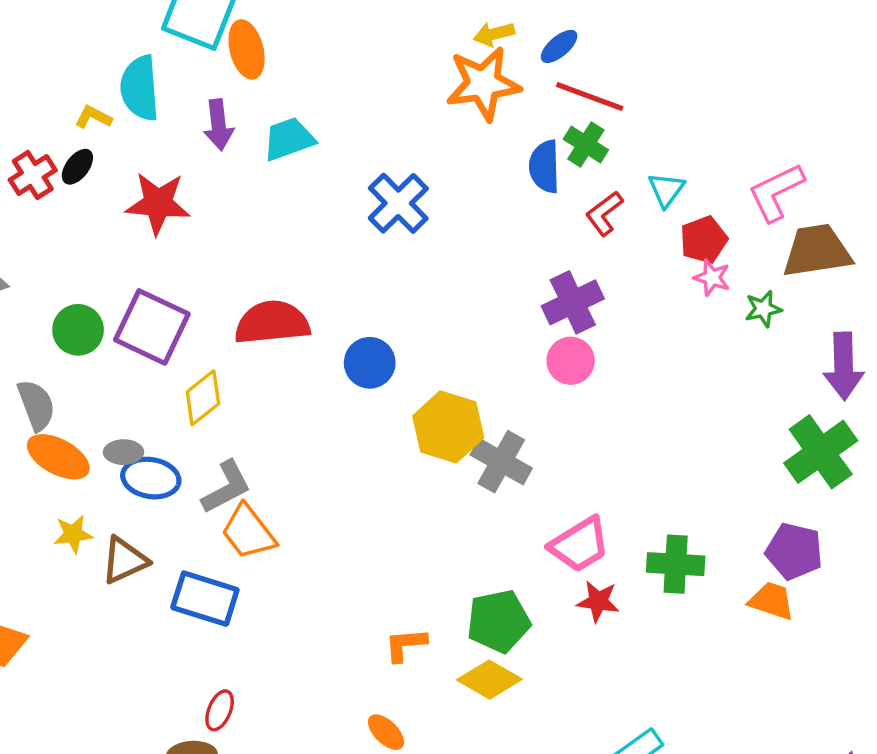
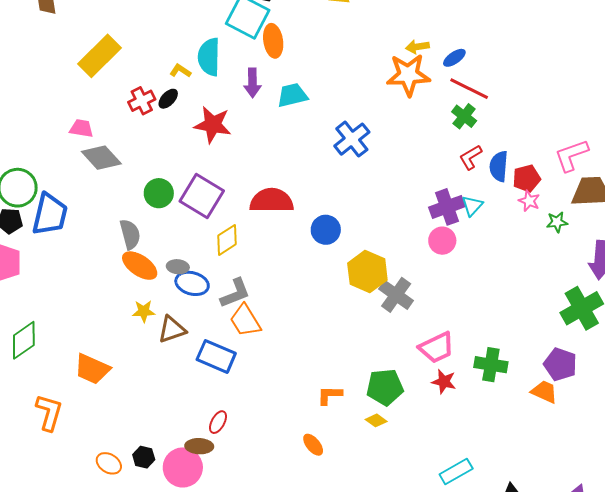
blue semicircle: (544, 167) -> (499, 166), moved
cyan triangle: (666, 190) -> (472, 206), moved
yellow diamond: (489, 680) -> (376, 420), size x0.6

